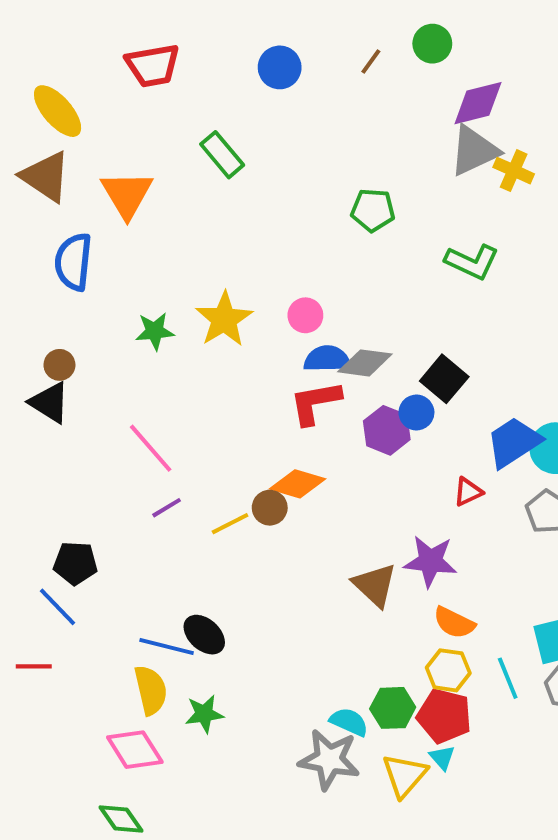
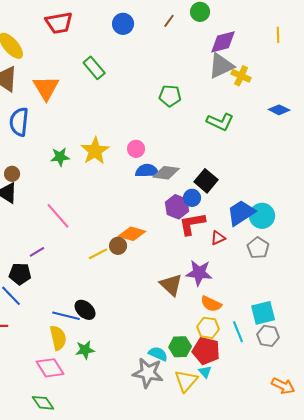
red L-shape: (315, 403) -> (192, 224), moved
purple line: (167, 508) -> (37, 252), moved

